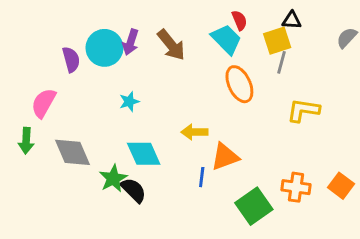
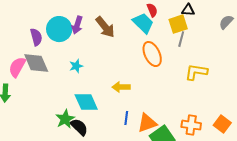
gray diamond: (73, 152) -> (36, 63), moved
orange triangle: (225, 157) -> (147, 123), moved

